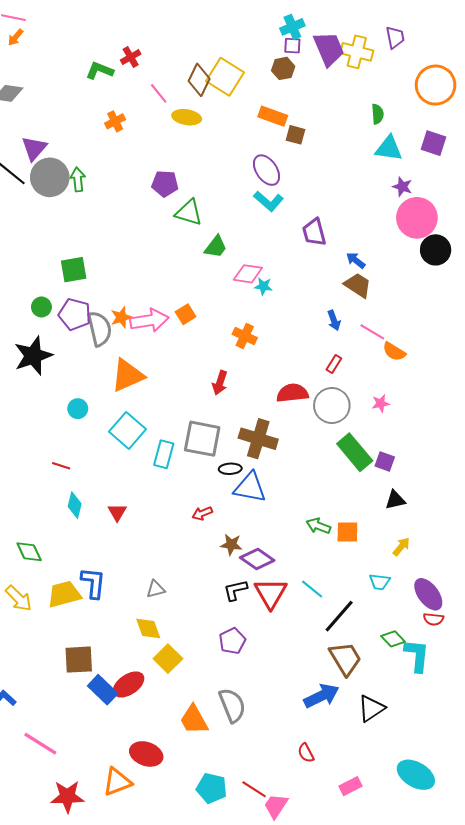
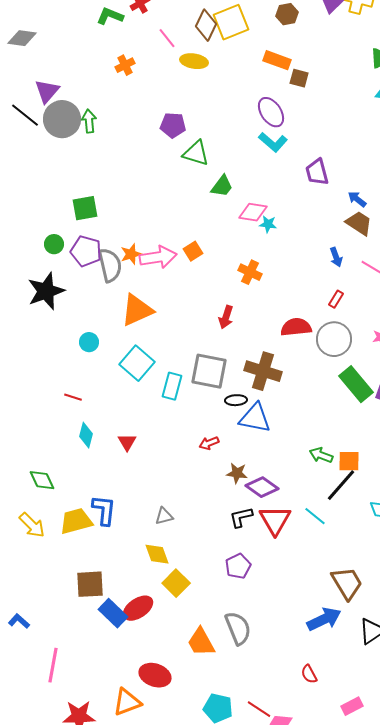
yellow square: (225, 77) -> (231, 22), turned 36
black line: (339, 616) -> (341, 485), moved
pink line: (40, 744) -> (53, 665), turned 68

